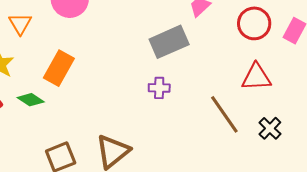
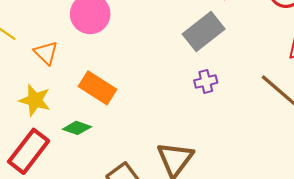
orange rectangle: (59, 68) -> (97, 88), turned -72

